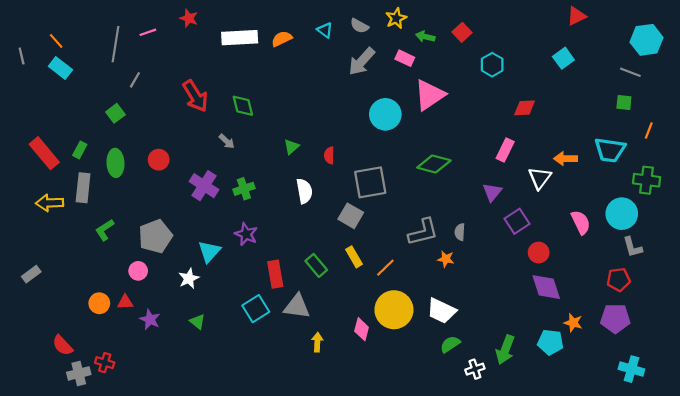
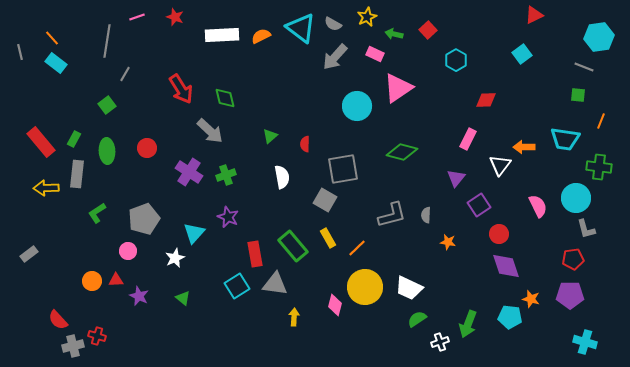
cyan triangle: (325, 30) -> (301, 28), size x2.0
pink line: (148, 32) -> (137, 17), moved
gray arrow: (227, 141) -> (210, 131), size x1.8
orange star: (446, 259) -> (448, 242), moved
green rectangle: (316, 265) -> (293, 246), size x1.4

